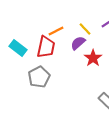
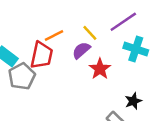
gray pentagon: (39, 77) -> (22, 76), moved

